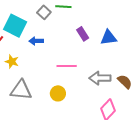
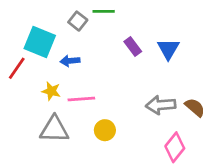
blue triangle: (109, 38) -> (168, 49), turned -48
yellow star: (12, 62) -> (51, 91), moved
pink line: (67, 66) -> (81, 99), moved

